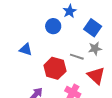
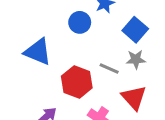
blue triangle: (26, 49) -> (38, 52), size x1.5

